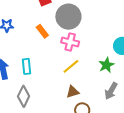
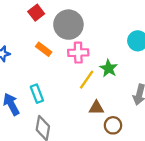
green star: (106, 65) -> (109, 68), moved
brown triangle: (73, 92) -> (96, 108), turned 32

